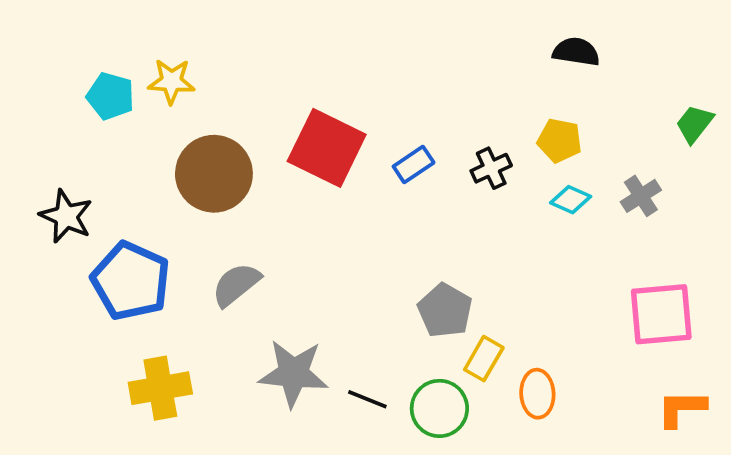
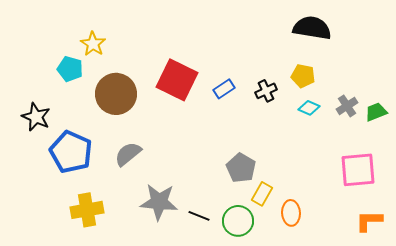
black semicircle: (576, 52) -> (312, 28), size x1.5
yellow star: (171, 81) -> (93, 44), turned 30
cyan pentagon: (110, 96) -> (70, 69), moved
green trapezoid: (694, 124) -> (376, 112), moved, turned 30

